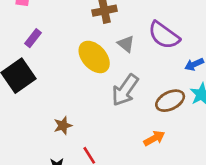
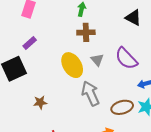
gray arrow: (125, 90) -> (90, 94), turned 110
brown star: (63, 126) -> (40, 102), moved

